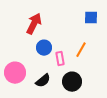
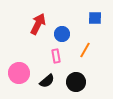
blue circle: (44, 48) -> (62, 34), moved
pink rectangle: (60, 59) -> (56, 56), moved

